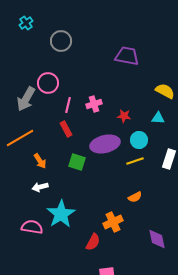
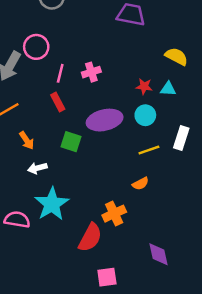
red star: (124, 116) -> (144, 86), moved
yellow line: (135, 161) -> (149, 150), moved
white arrow: (40, 187) -> (37, 168), moved
purple diamond: (157, 239) -> (158, 254), moved
red semicircle: (93, 242) -> (90, 238), size x1.4

